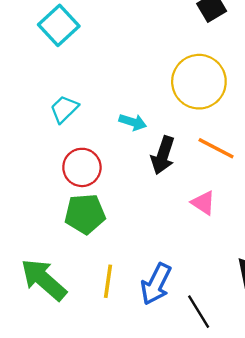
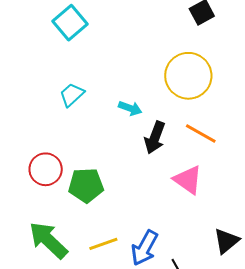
red circle: (82, 167) -> (46, 169), moved
pink triangle: (203, 203) -> (188, 180), size x1.4
yellow line: (108, 281) -> (103, 244), turned 60

